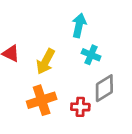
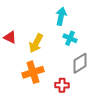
red cross: (80, 107) -> (62, 85), moved

